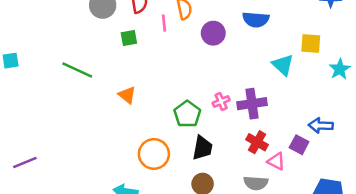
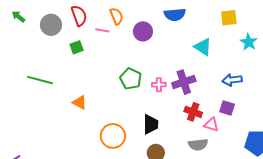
pink line: (164, 23) -> (102, 30), turned -64
yellow square: (311, 43) -> (229, 18), moved
orange triangle: (127, 95) -> (80, 102), moved
pink cross: (221, 101) -> (159, 85), turned 32
green pentagon: (187, 114) -> (131, 79), moved
blue arrow: (321, 125) -> (232, 80), moved

